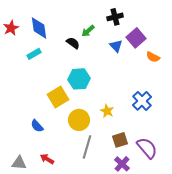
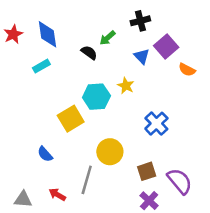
blue cross: (142, 101) -> (156, 124), moved
yellow star: (107, 111) -> (126, 86), moved
yellow circle: (79, 120) -> (110, 152), moved
gray line: (87, 147) -> (87, 180), moved

